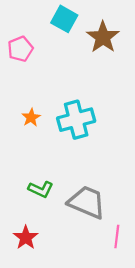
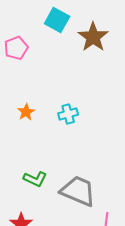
cyan cross: (76, 120) -> (68, 114), size x0.6

